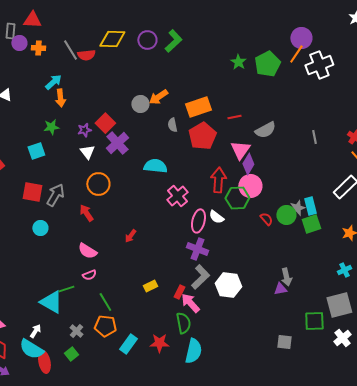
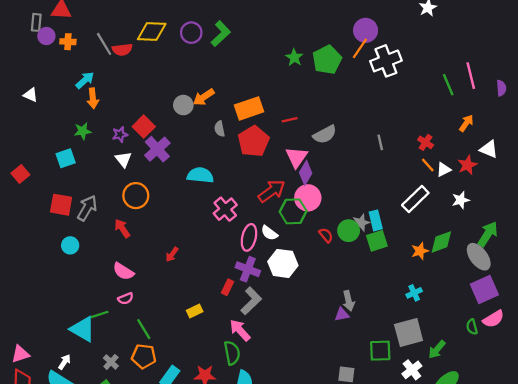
red arrow: (218, 180) -> (272, 191), turned 50
white hexagon: (228, 285) -> (283, 263), moved
red rectangle: (179, 292) -> (227, 287), moved

